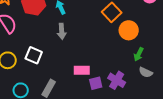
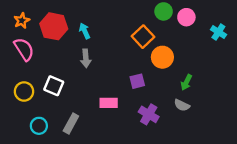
green arrow: (139, 54) -> (186, 82), moved
purple square: (96, 83) -> (137, 81), moved

